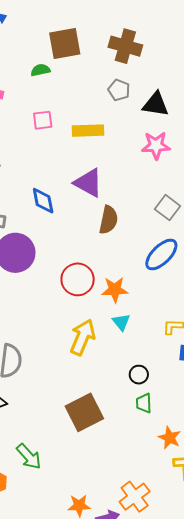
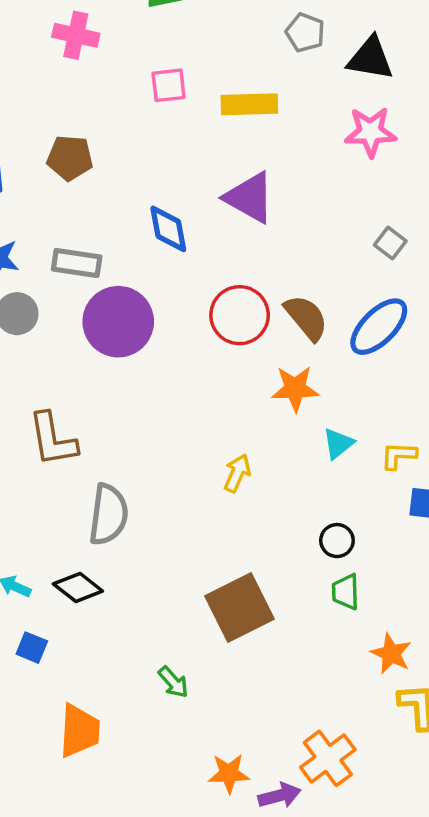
gray square: (168, 208) -> (390, 243), size x0.7
brown semicircle: (108, 220) -> (306, 318), moved, turned -52
red circle: (78, 279) -> (240, 315), moved
cyan triangle: (121, 322) -> (338, 444), moved, turned 30
yellow arrow: (83, 337) -> (237, 473), size x0.6
green arrow: (29, 456) -> (173, 682), moved, size x0.7

